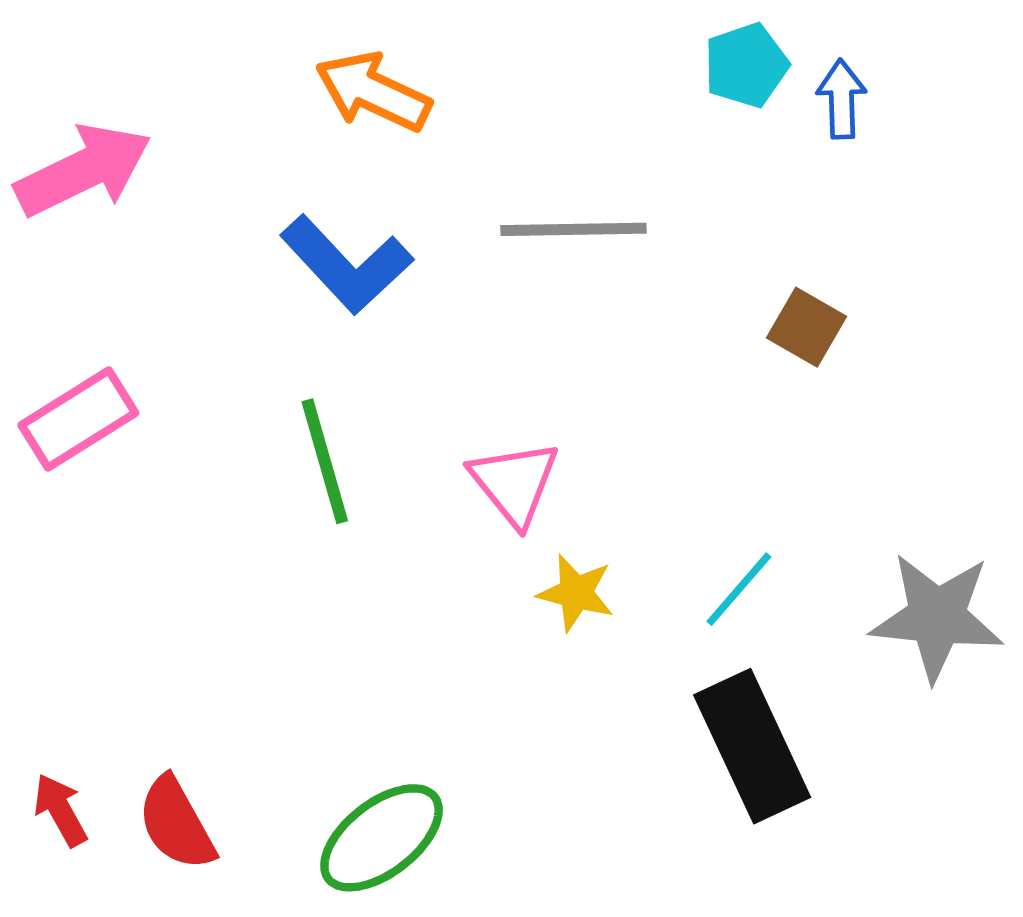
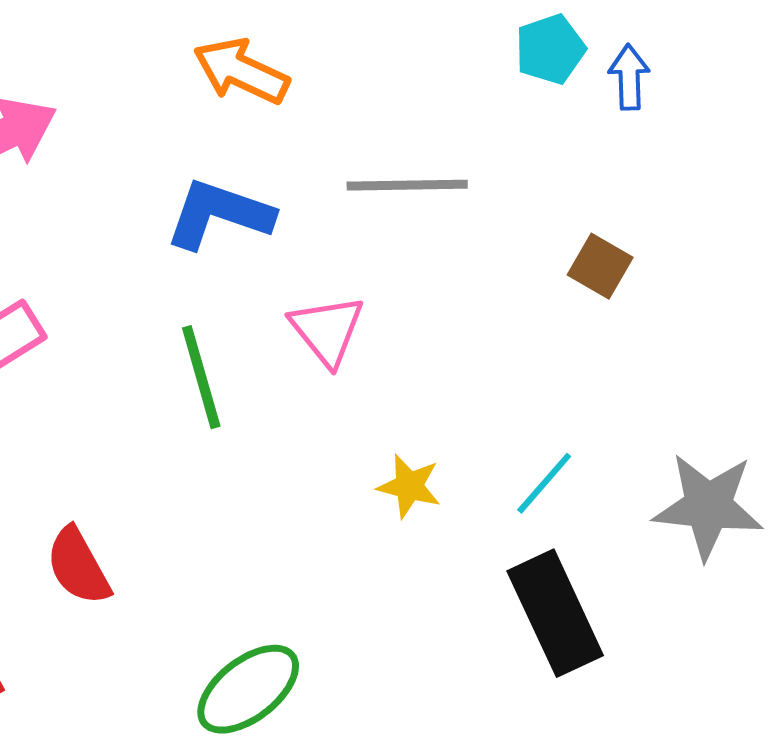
blue L-shape: (346, 264) -> (219, 214), turned 152
pink triangle: (514, 483) -> (327, 330), moved
red semicircle: (176, 823) -> (78, 566), moved

